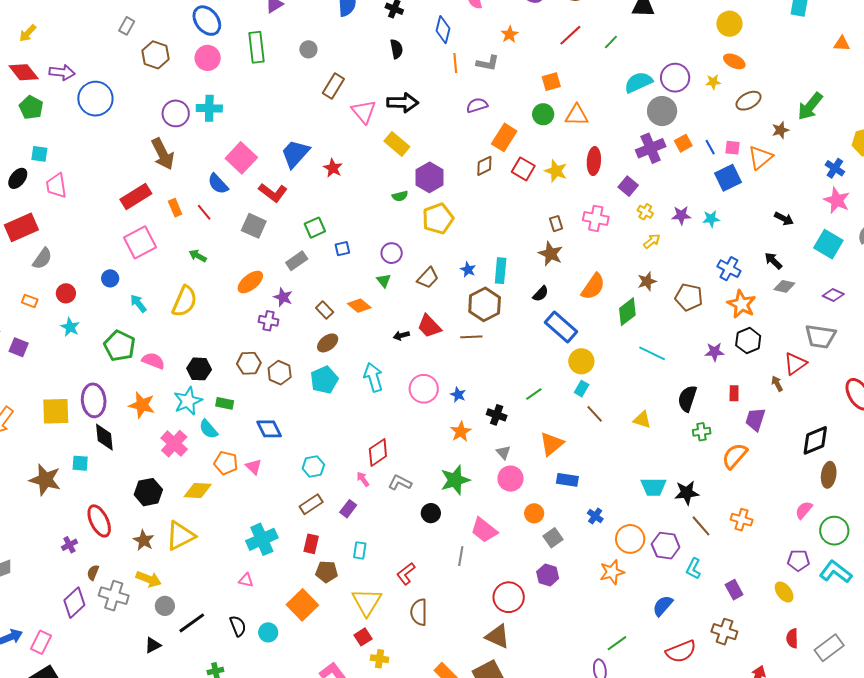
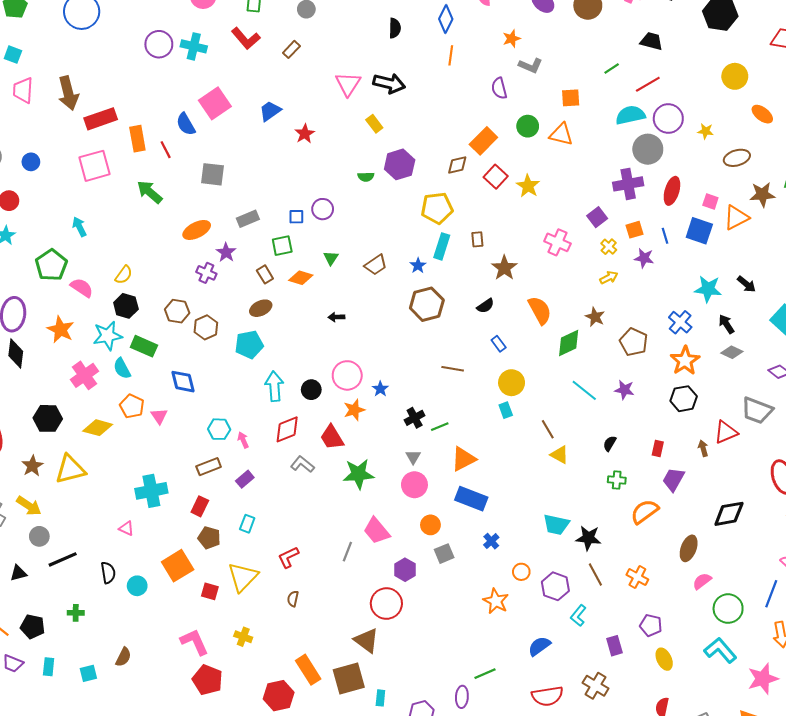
red line: (570, 35) -> (648, 84), moved
orange ellipse: (734, 61) -> (762, 114), moved
gray L-shape: (488, 63) -> (530, 66), moved
orange square: (551, 82) -> (571, 98), moved
brown rectangle: (333, 86) -> (291, 49), moved, size x0.7
purple semicircle: (477, 105) -> (499, 88), moved, turned -100
brown star: (780, 130) -> (762, 194), size x1.4
orange square: (683, 143) -> (634, 230), moved
yellow rectangle: (397, 144) -> (374, 124), size x0.7
blue line: (710, 147) -> (665, 236), moved
brown arrow: (163, 154) -> (68, 93), moved
blue trapezoid: (295, 154) -> (270, 111), size x0.7
red ellipse: (594, 161) -> (672, 191), moved
blue square: (728, 178) -> (699, 231), turned 32
red L-shape: (273, 193) -> (246, 38), moved
orange rectangle: (175, 208) -> (137, 139), size x1.4
yellow pentagon: (438, 219) -> (437, 208), moved
cyan star: (711, 219) -> (708, 289), moved, size x1.5
brown rectangle: (556, 224) -> (477, 239), moved
gray square: (254, 226) -> (212, 174), turned -30
green square: (315, 228) -> (282, 246), moved
purple circle: (392, 253) -> (323, 209), moved
green arrow: (198, 256) -> (150, 192), size x1.5
cyan rectangle: (501, 271) -> (442, 246), moved
blue circle: (110, 278) -> (31, 162), moved
brown star: (647, 281) -> (595, 317), turned 30
orange semicircle: (593, 287) -> (540, 310), turned -76
yellow semicircle: (185, 301) -> (124, 275), moved, size x0.6
orange diamond: (359, 306) -> (301, 278), turned -35
red trapezoid: (429, 326) -> (332, 437), moved
blue rectangle: (561, 327) -> (499, 344), size x0.5
brown line: (471, 337) -> (453, 369), moved
purple star: (715, 352) -> (624, 390), moved
cyan arrow: (373, 377) -> (274, 386), moved
cyan rectangle: (582, 389) -> (506, 410), turned -63
green line: (534, 394) -> (440, 427), moved
black semicircle: (687, 399) -> (610, 443), size x0.6
green rectangle: (225, 403) -> (144, 346), size x1.4
brown line: (595, 414) -> (548, 429), moved
black cross: (497, 415) -> (415, 418), turned 30
orange star: (461, 432) -> (354, 410), moved
brown ellipse: (829, 475) -> (689, 548), moved
pink arrow: (363, 479) -> (243, 440), moved
blue rectangle: (567, 480) -> (471, 499), size x1.4
black circle: (431, 513) -> (311, 390), moved
orange circle: (630, 539) -> (521, 572), size x0.6
purple pentagon: (798, 560) -> (651, 625), moved
orange star: (612, 572) -> (496, 601), turned 30
purple hexagon: (548, 575) -> (405, 570), moved
brown semicircle: (419, 612) -> (293, 599), size x0.6
red square: (363, 637) -> (210, 591), moved, turned 36

